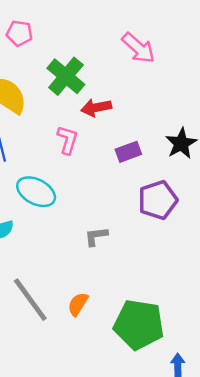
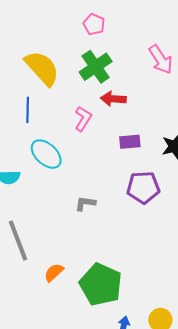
pink pentagon: (19, 33) -> (94, 24), moved
orange semicircle: (78, 304) -> (54, 273), moved

